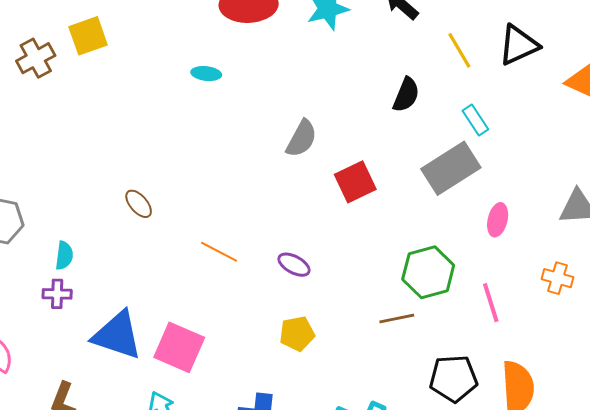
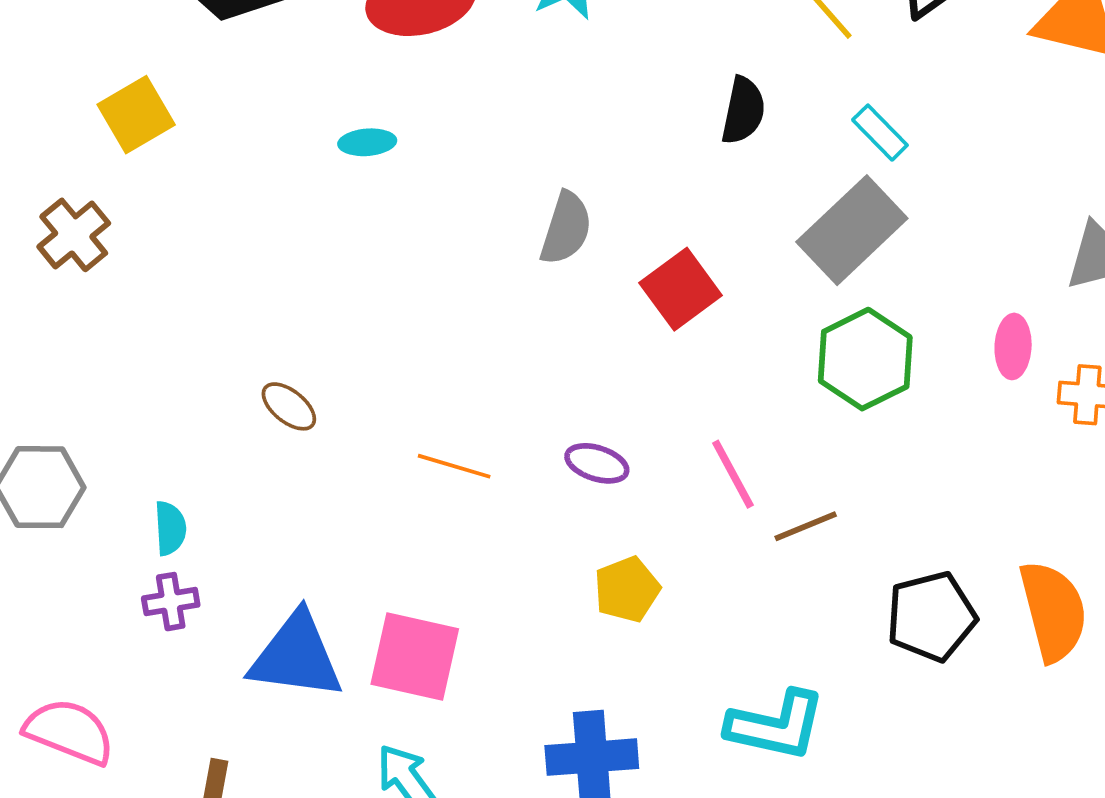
brown cross: (36, 58) -> (74, 235), moved
pink ellipse: (498, 220) -> (1013, 346), moved
green hexagon: (428, 272) -> (865, 359), moved
pink line: (491, 303) -> (733, 474), moved

